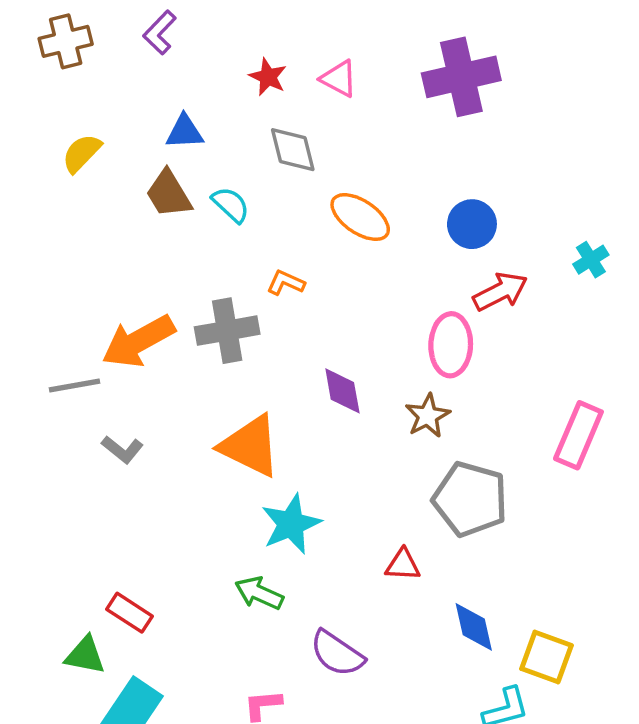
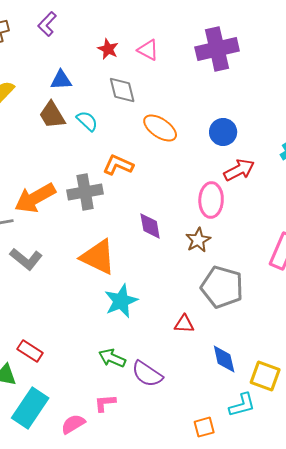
orange L-shape: (286, 283) -> (118, 165), size x1.4
gray L-shape: (122, 449) -> (26, 259), size x1.4
green arrow: (259, 593) -> (112, 358), moved

